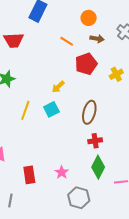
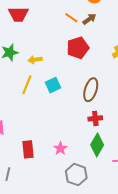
brown arrow: (97, 39) -> (89, 19), moved, turned -48
red pentagon: (86, 64) -> (78, 48), moved
yellow arrow: (58, 87) -> (35, 60), moved, turned 32

